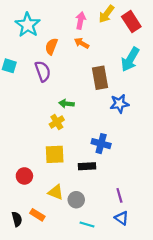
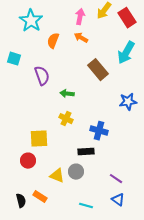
purple semicircle: (43, 71) -> (42, 76), moved
brown rectangle: (100, 78) -> (98, 70), turned -30
blue star: (119, 104) -> (128, 102), moved
yellow cross: (57, 122) -> (66, 119), moved, turned -32
yellow square: (55, 154) -> (39, 139), moved
purple line: (119, 195) -> (116, 179), turned -40
gray circle: (76, 200) -> (76, 172), moved

